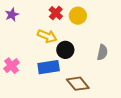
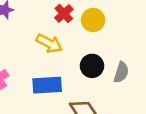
black circle: (65, 50) -> (92, 66), moved

